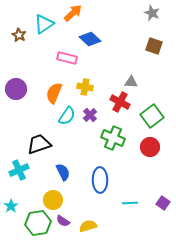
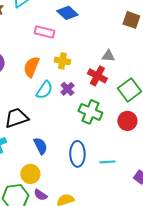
cyan line: (130, 203) -> (107, 162), moved

